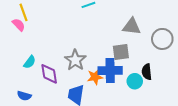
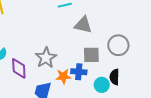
gray triangle: (132, 26) -> (83, 25), moved
gray circle: (162, 39) -> (118, 45), moved
blue cross: (110, 71) -> (79, 72), size x0.7

